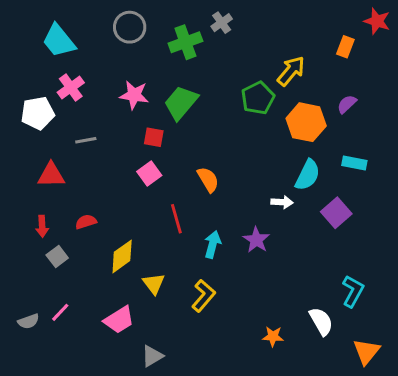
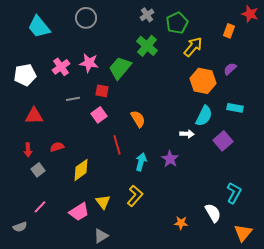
green cross: (185, 42) -> (147, 46), moved, turned -30
pink cross: (71, 87) -> (61, 67), moved
green pentagon: (258, 98) -> (177, 23), moved
gray line: (86, 140) -> (73, 99), moved
yellow triangle: (154, 284) -> (103, 202), moved
gray semicircle: (29, 321) -> (20, 227), moved

